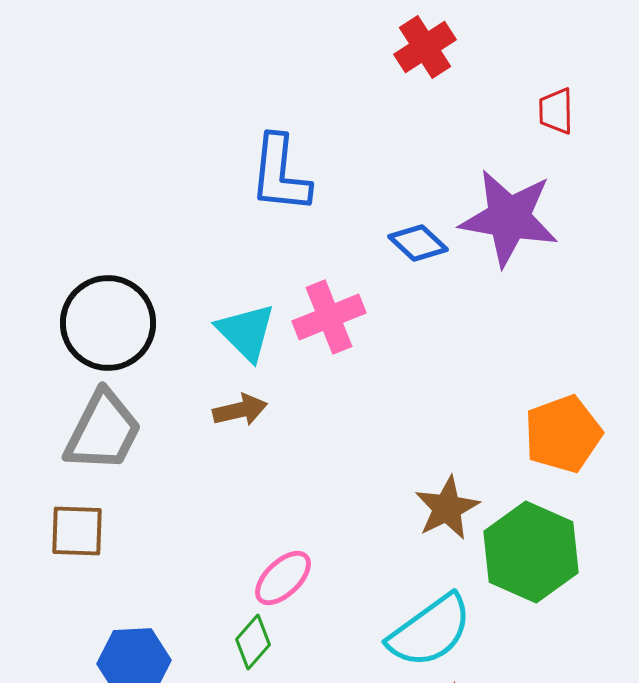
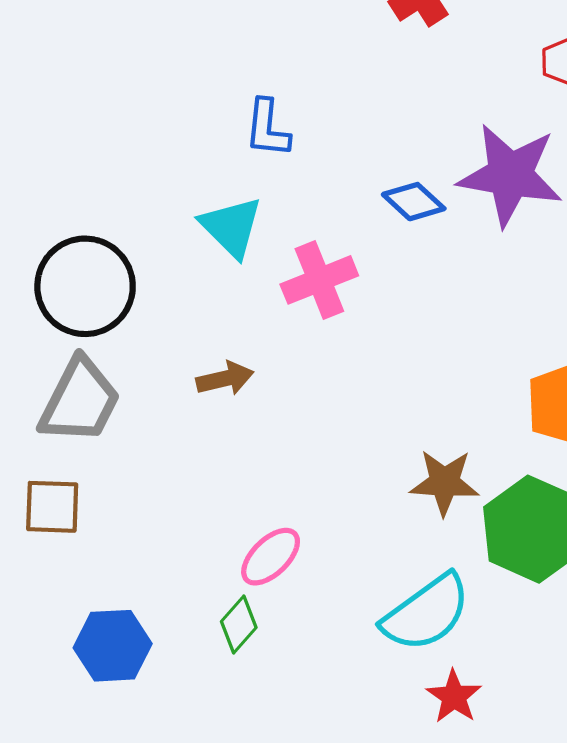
blue L-shape: (280, 174) -> (267, 128), size x0.7
cyan triangle: (246, 332) -> (231, 227), moved
brown star: (447, 508) -> (444, 482), turned 30

